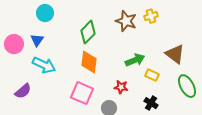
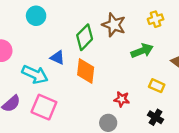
brown star: (126, 21) -> (114, 25), moved
blue triangle: (37, 40) -> (57, 57), moved, turned -40
green arrow: (135, 60) -> (142, 51), moved
pink square: (82, 93) -> (44, 107), moved

